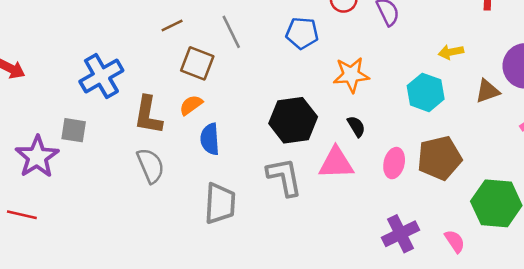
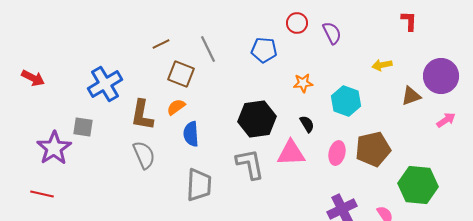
orange star: (351, 75) -> (303, 83), size x0.7
cyan hexagon: (426, 92) -> (346, 101), moved

